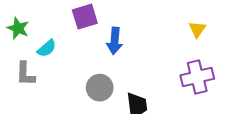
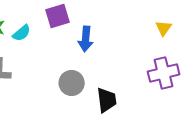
cyan semicircle: (47, 48) -> (22, 33), moved

